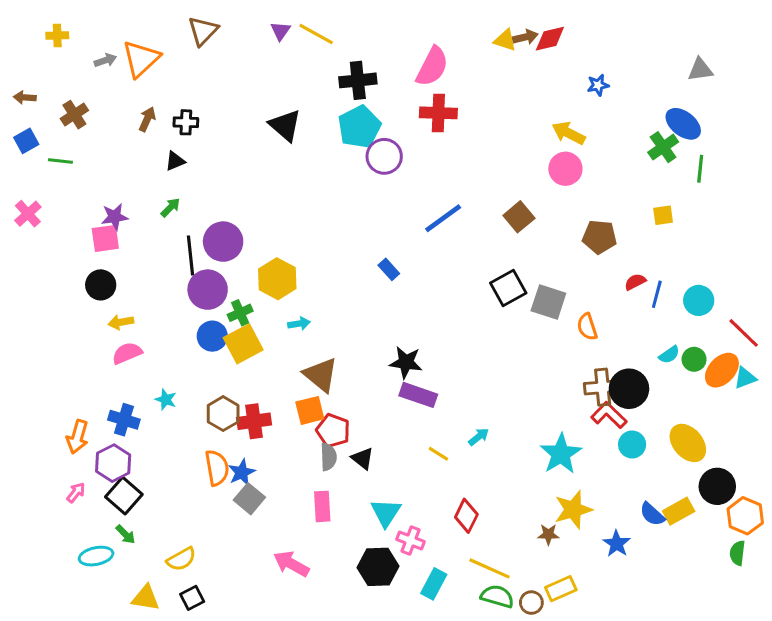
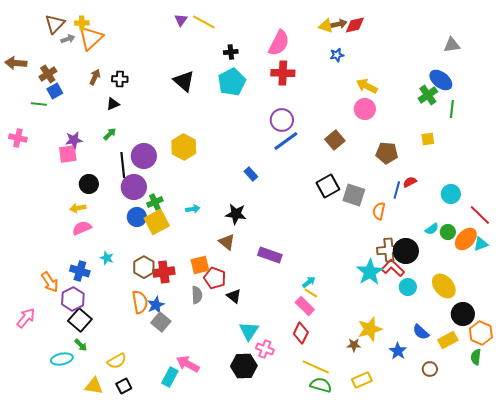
brown triangle: (203, 31) -> (55, 24), moved
yellow cross: (57, 36) -> (82, 23), moved
black cross: (358, 80) -> (231, 52), size x0.6
blue star: (598, 85) -> (337, 55), moved
brown arrow: (25, 97) -> (16, 63), size x1.5
blue square: (26, 141) -> (55, 91), moved
purple circle: (384, 156) -> (282, 120), moved
pink cross: (28, 214) -> (18, 138), turned -36
yellow hexagon: (277, 279) -> (184, 147), moved
black circle: (101, 285) -> (89, 184), moved
blue line: (657, 294) -> (397, 190), moved
orange semicircle: (587, 327) -> (379, 211), turned 30
black star: (406, 362) -> (236, 214), moved
brown triangle: (321, 375) -> (227, 242), moved, size x0.7
orange arrow: (77, 437) -> (50, 282), turned -50
yellow line: (438, 454) -> (311, 293), moved
cyan star: (561, 454) -> (370, 272), moved
gray semicircle: (328, 457) -> (197, 295), moved
pink arrow: (76, 493) -> (26, 318), moved, size x1.5
pink rectangle: (322, 506) -> (305, 306), moved, turned -42
yellow rectangle: (679, 511) -> (448, 340), moved
cyan rectangle: (434, 584) -> (170, 377), moved
brown circle: (531, 603) -> (430, 369), moved

